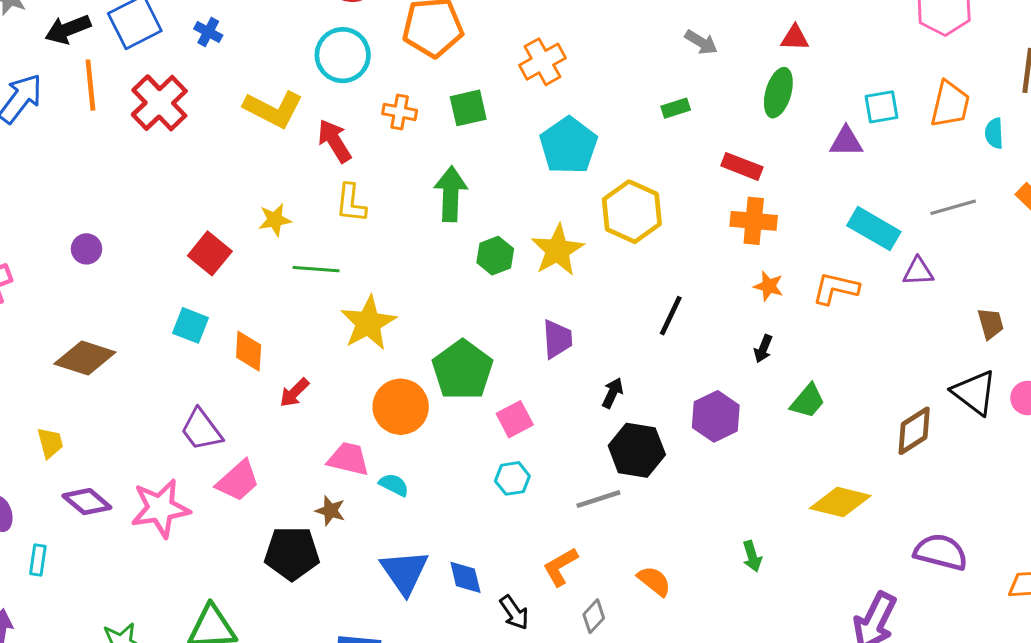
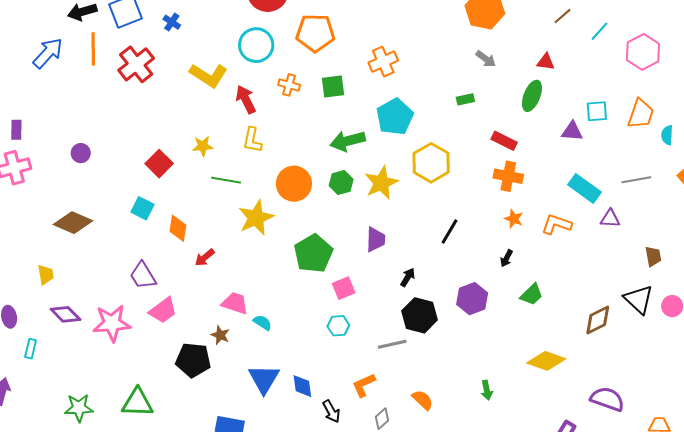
green arrow: (451, 194) -> (348, 141), moved, turned -112
orange circle: (401, 407) -> (294, 184), moved

